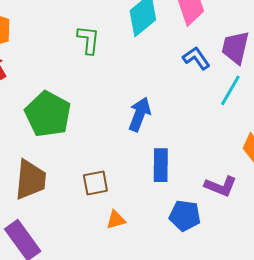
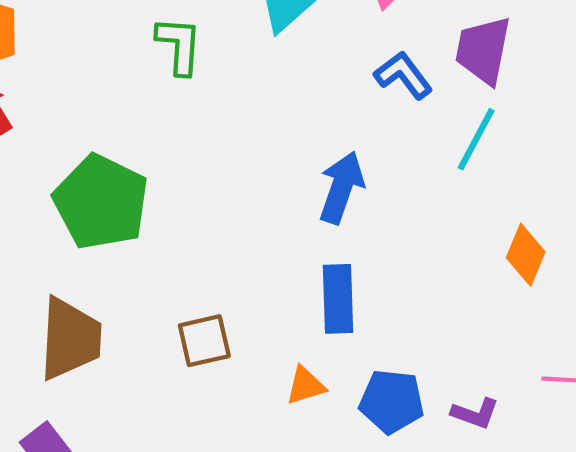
blue arrow: (140, 114) -> (341, 187), moved
purple L-shape: (221, 186) -> (475, 413), moved, size x0.7
orange triangle: (116, 220) -> (306, 386), moved

